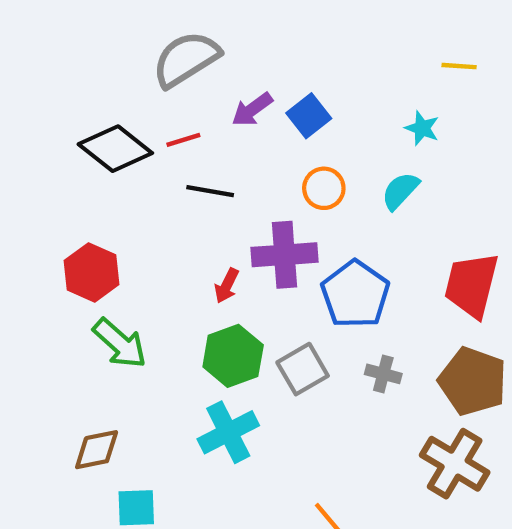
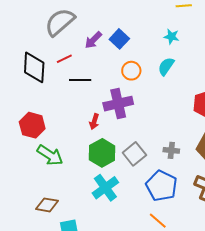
black diamond: (115, 149) -> (34, 67), turned 64
blue pentagon: (355, 294) -> (162, 186), moved
brown diamond: (97, 450) -> (47, 205), turned 30

